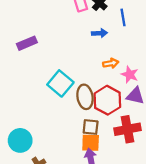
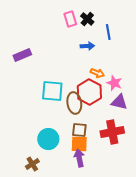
orange arrow: (111, 63) -> (97, 73), turned 32
cyan square: (60, 83) -> (52, 91), turned -35
red hexagon: (107, 100) -> (89, 92), moved
cyan circle: (20, 140) -> (48, 139), moved

